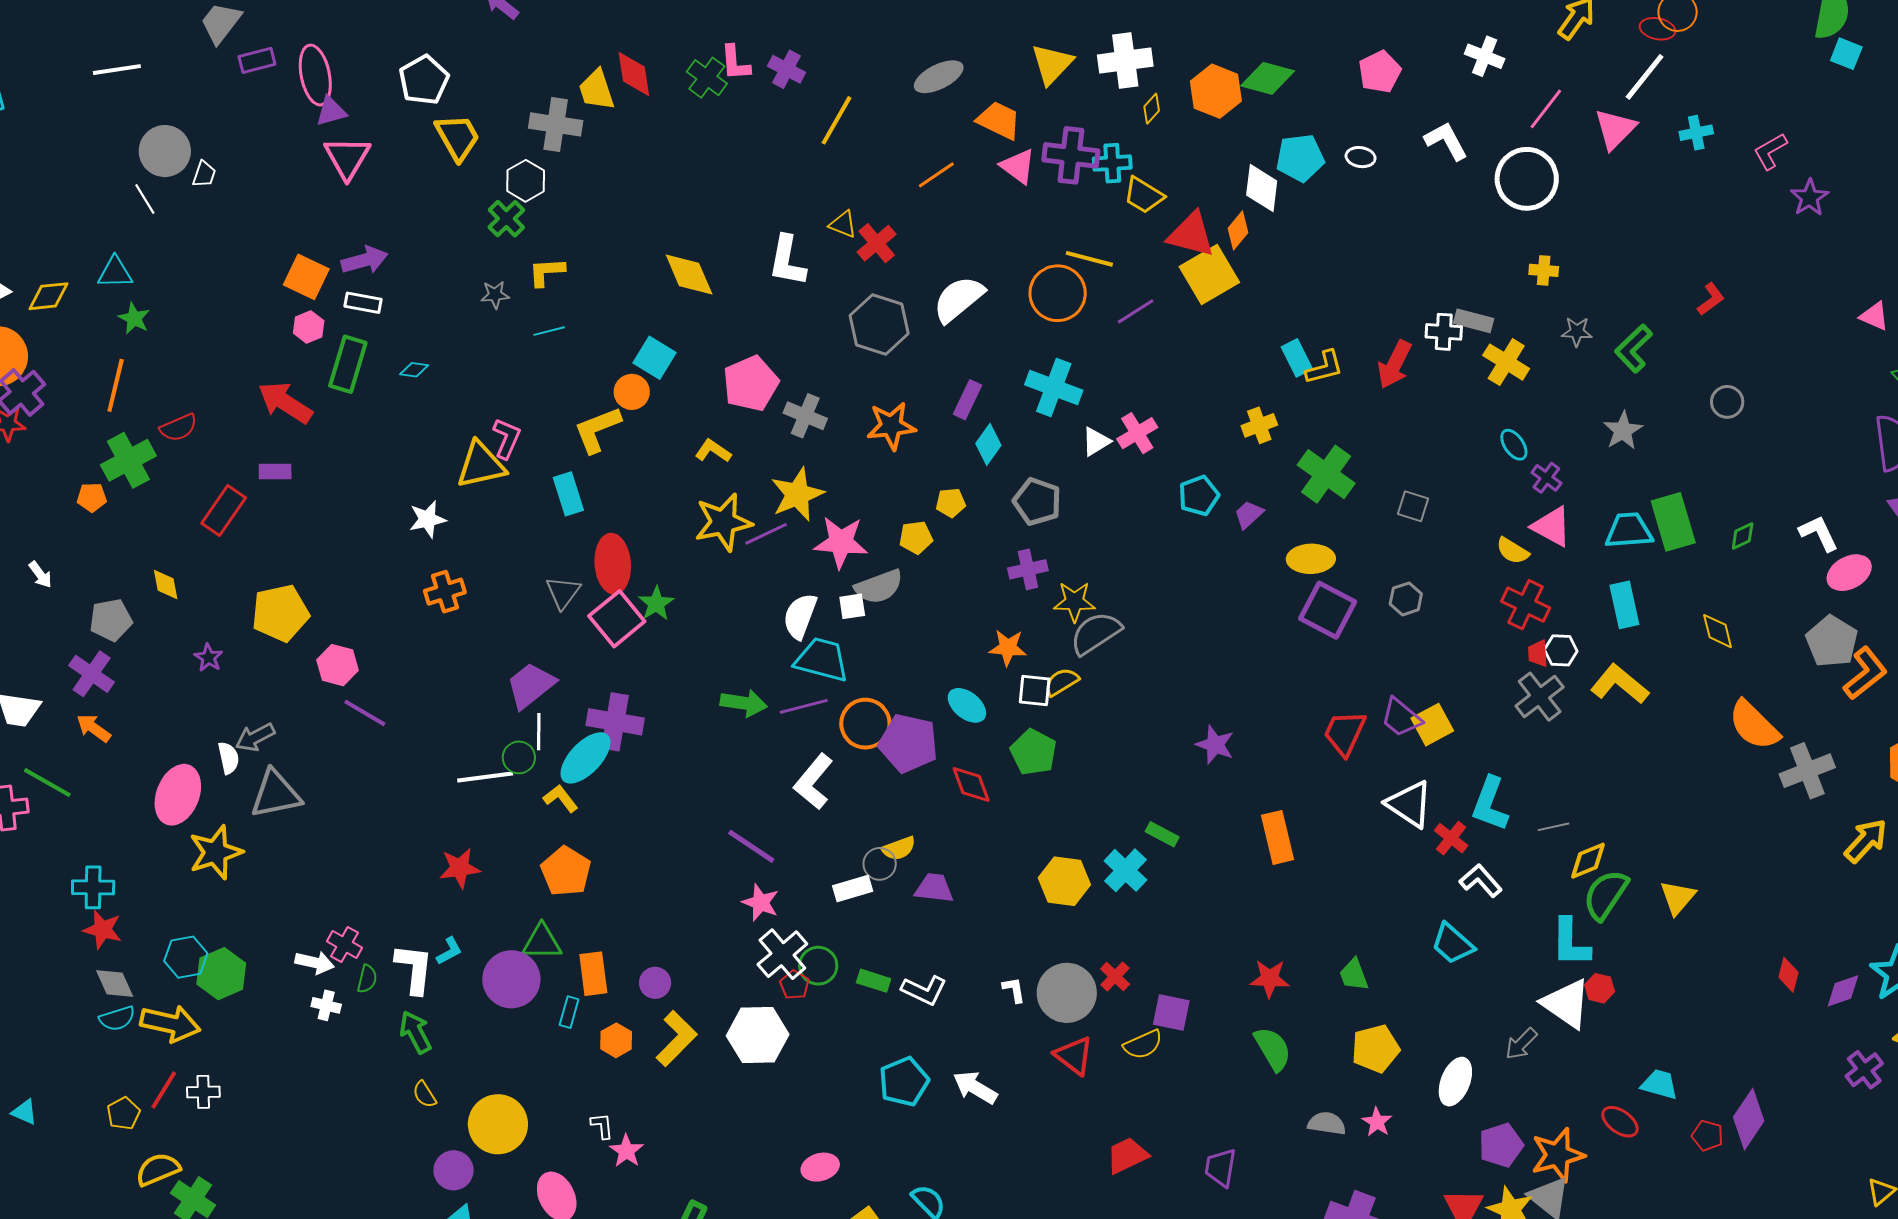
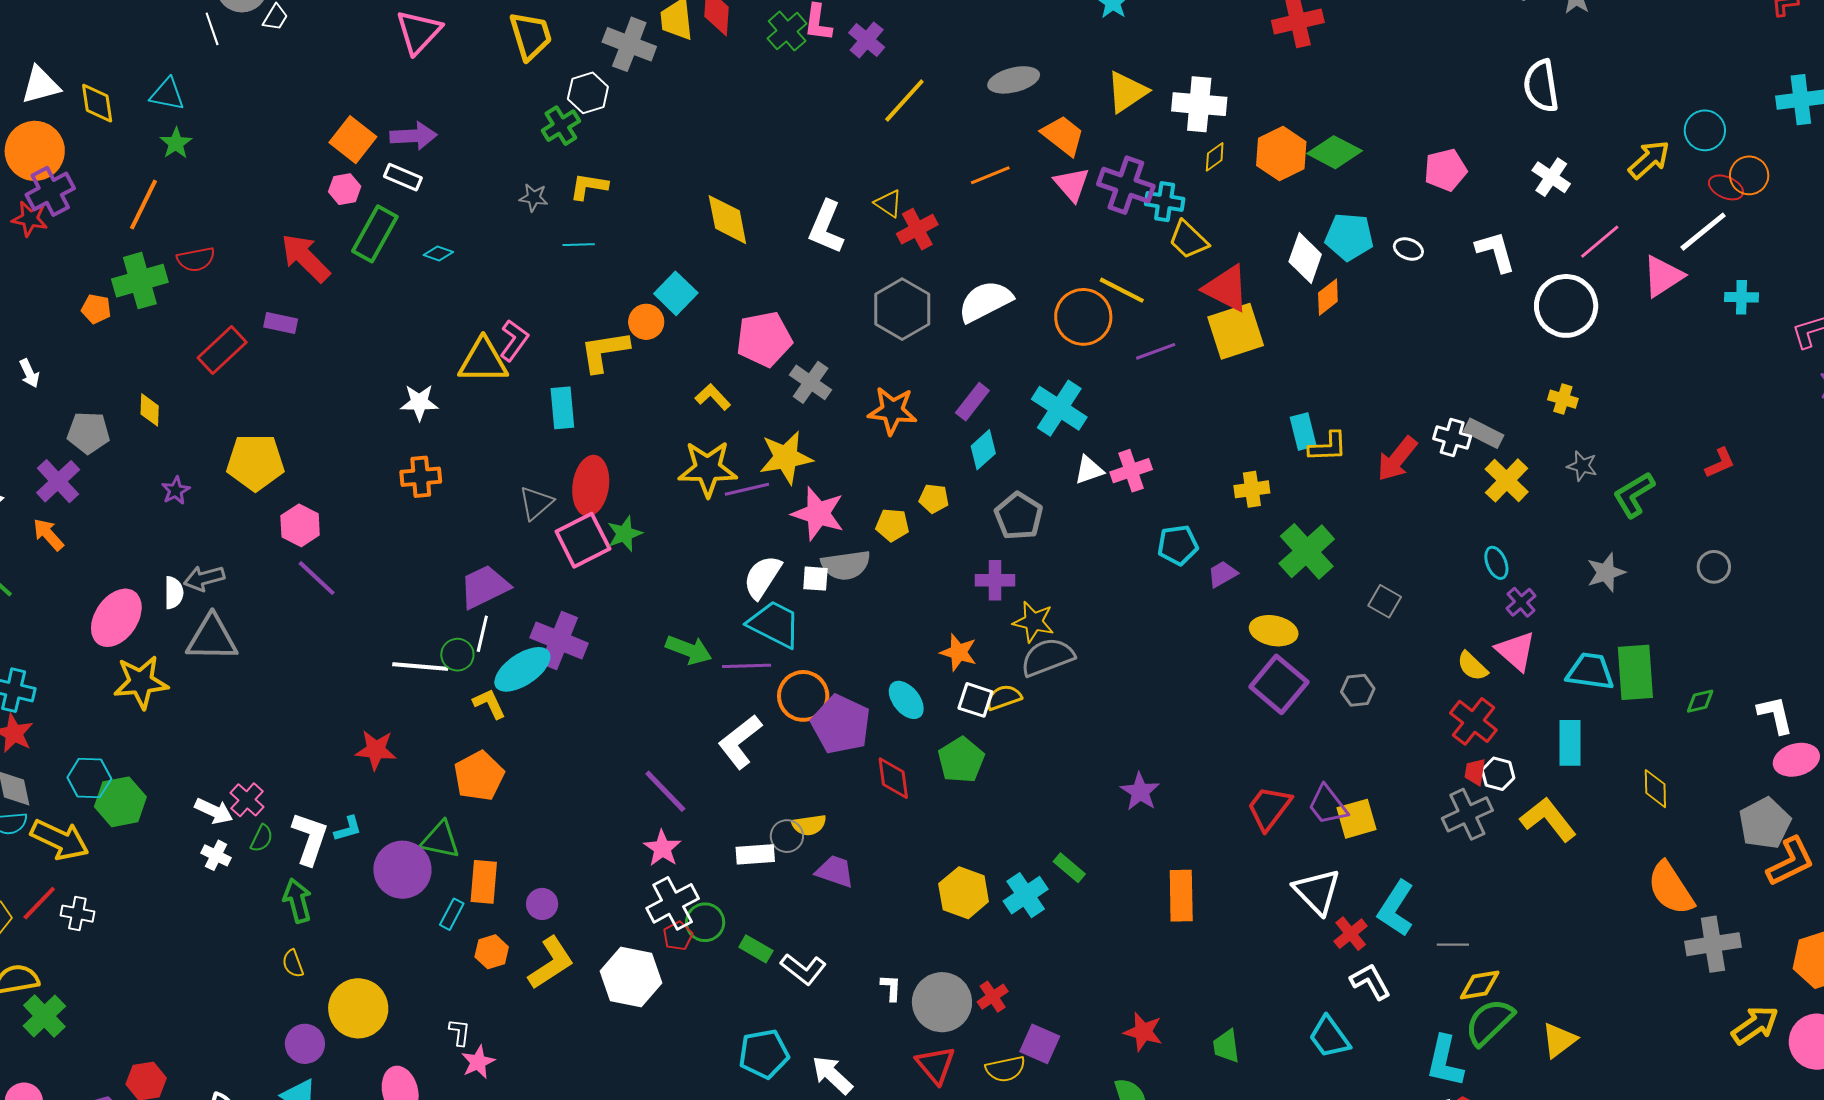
orange diamond: (1238, 230) -> (1328, 297), moved
yellow diamond: (49, 296) -> (97, 103), turned 75

